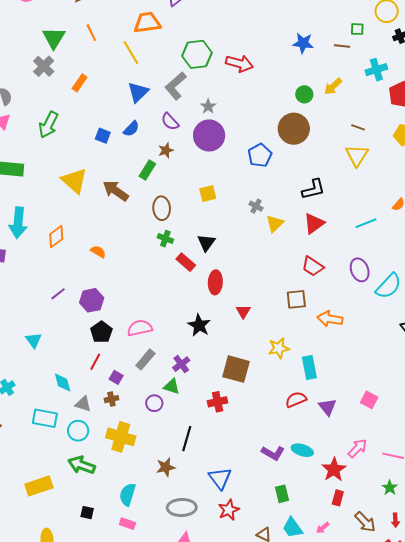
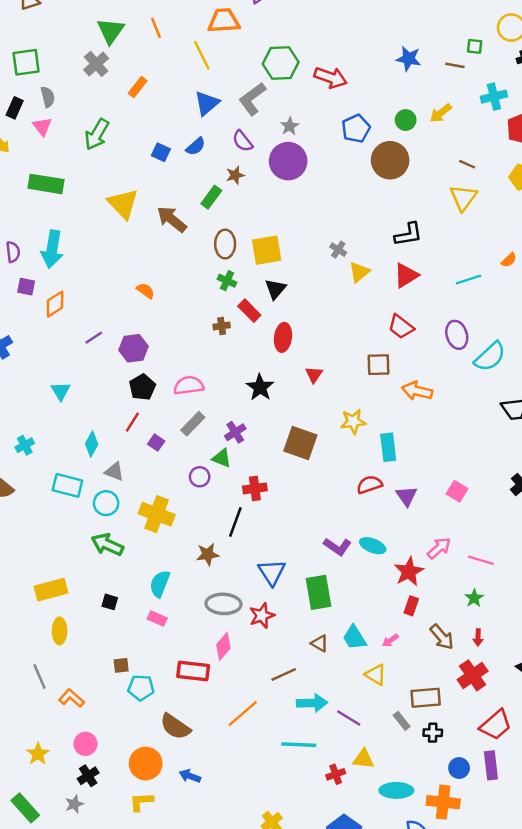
blue pentagon: (260, 155) -> (356, 129), moved
yellow square: (208, 194) -> (267, 250), moved, size x1.5
orange diamond: (56, 237) -> (55, 304), moved
cyan diamond: (63, 382) -> (92, 444), turned 40
brown cross: (111, 399) -> (222, 326), moved
red cross: (218, 402) -> (255, 488), moved
yellow rectangle: (39, 486) -> (51, 590), moved
green rectangle: (282, 494) -> (319, 592), moved, size x1.6
red star: (229, 510) -> (262, 616), moved

